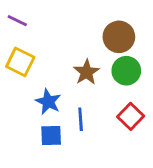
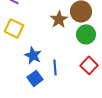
brown star: (86, 72) -> (59, 19), moved
blue square: (51, 136) -> (35, 78), turned -35

